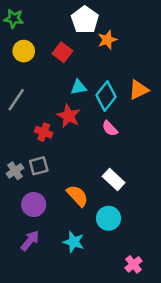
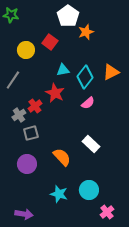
yellow circle: (24, 51) -> (26, 50), moved
pink semicircle: (110, 128) -> (88, 103), turned -88
red cross: (44, 132) -> (35, 106), turned 32
gray cross: (15, 171) -> (19, 115), moved
cyan circle: (109, 218) -> (89, 190), moved
purple arrow: (30, 241) -> (24, 214), moved, turned 60

